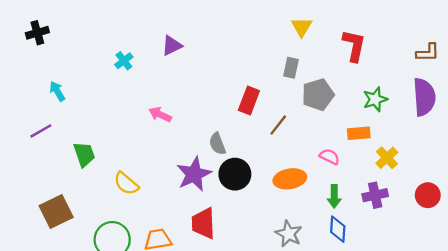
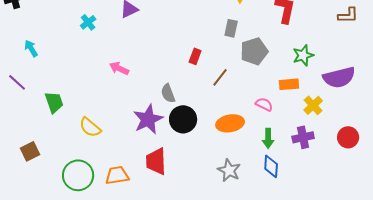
purple semicircle: (424, 97) -> (339, 77), moved, turned 80
red rectangle: (249, 101) -> (195, 56), size x0.7
purple line: (41, 131) -> (17, 82), turned 72
brown square: (56, 212) -> (30, 151), size x0.7

